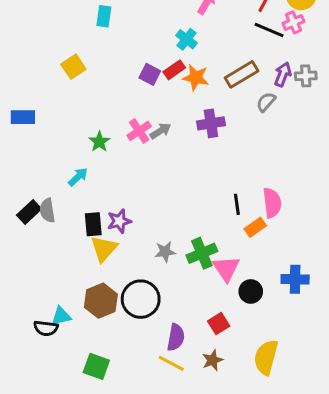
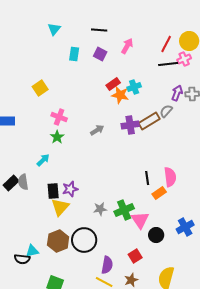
cyan rectangle: (104, 16) -> (74, 54), moved
black line: (269, 30) -> (168, 64), turned -30
cyan cross: (187, 39) -> (134, 87), moved, turned 32
red rectangle: (174, 70) -> (113, 84), moved
purple square: (150, 74) -> (100, 54), moved
brown rectangle: (242, 74) -> (149, 121), moved
pink cross: (139, 131) -> (59, 117), moved, turned -35
blue cross: (295, 279) -> (185, 227), turned -30

